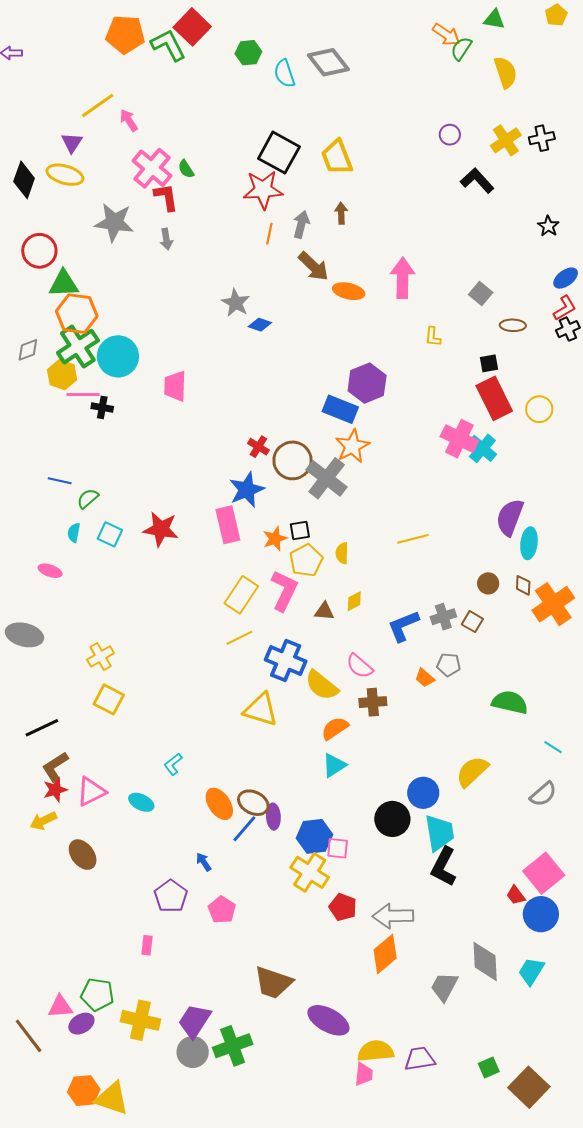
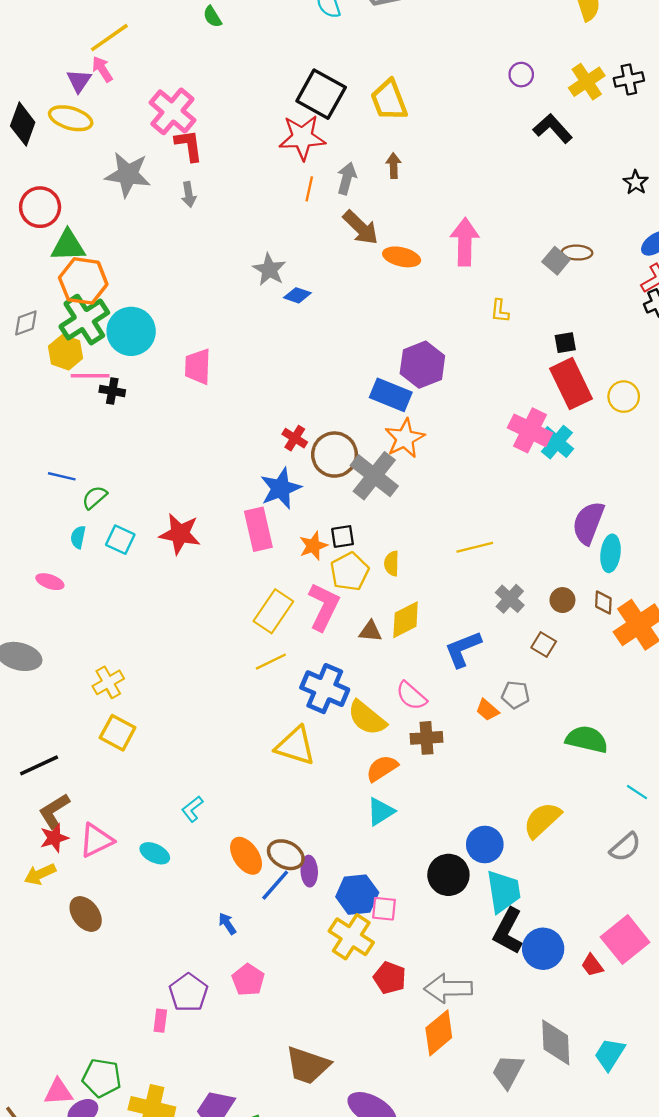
pink arrow: (129, 120) -> (102, 69), moved
green semicircle: (186, 169) -> (212, 17), moved
brown ellipse: (513, 325) -> (577, 253), moved
yellow diamond: (354, 601) -> (406, 620), size x1.6
gray cross: (443, 617) -> (510, 599), moved, turned -30
purple pentagon: (171, 896) -> (188, 993), moved
blue circle: (541, 914) -> (543, 949), moved

